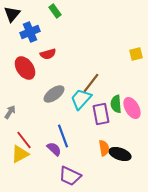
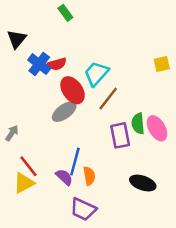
black triangle: (12, 14) -> (17, 39), moved
blue cross: (30, 32) -> (39, 64), moved, turned -30
red ellipse: (25, 68) -> (73, 90), moved
cyan trapezoid: (81, 99) -> (96, 74), moved
blue line: (63, 136) -> (75, 162), turned 35
orange semicircle: (104, 148) -> (89, 176), moved

